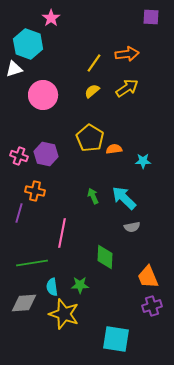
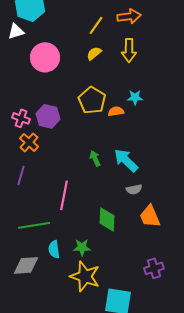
yellow arrow: (127, 88) -> (129, 50), turned 125
cyan star: (143, 161) -> (135, 97), moved
orange cross: (35, 191) -> (29, 142), moved, turned 30
orange trapezoid: (148, 277) -> (150, 216), moved
yellow star: (64, 314) -> (85, 276), moved

